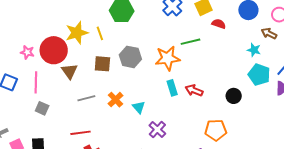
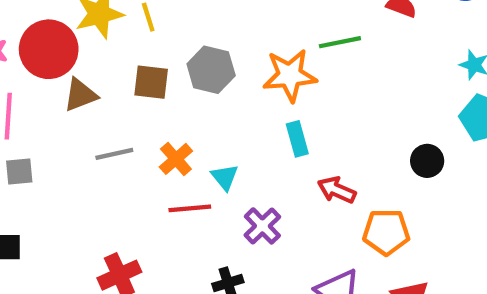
brown triangle: (69, 71) -> (80, 95), turned 42
red arrow: (194, 90) -> (337, 190), moved
gray square: (42, 108) -> (19, 172), turned -32
red line: (80, 133) -> (190, 208), moved

